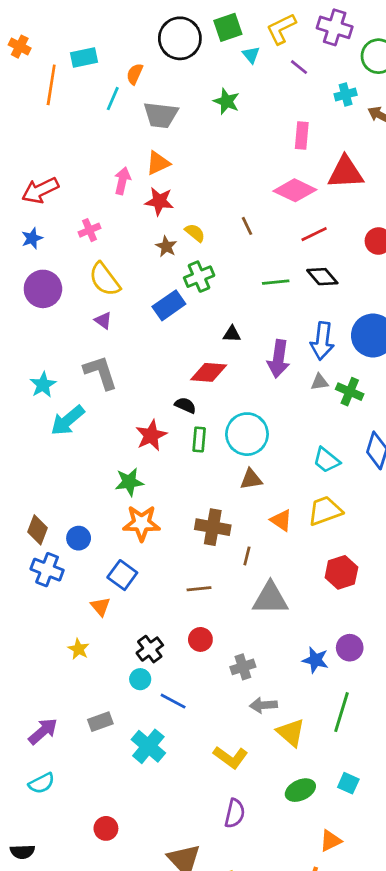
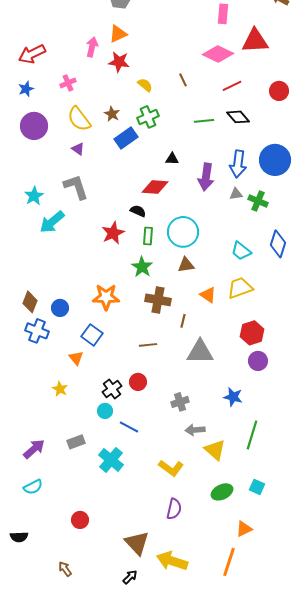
brown star: (166, 246) -> (112, 114), moved
green star: (129, 482) -> (142, 267), moved, turned -30
red circle: (200, 639) -> (138, 382), moved
purple circle: (350, 648) -> (258, 361), moved

